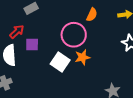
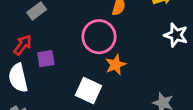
white square: (60, 62) -> (89, 91), moved

